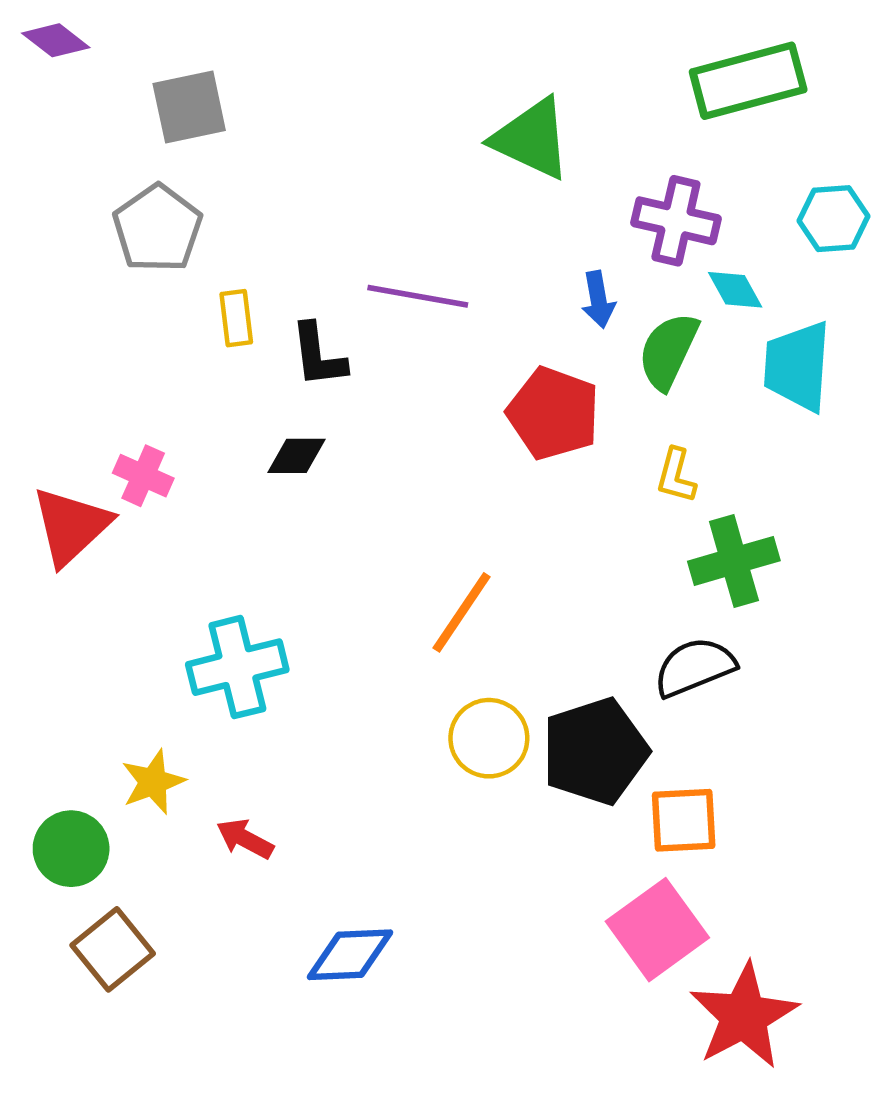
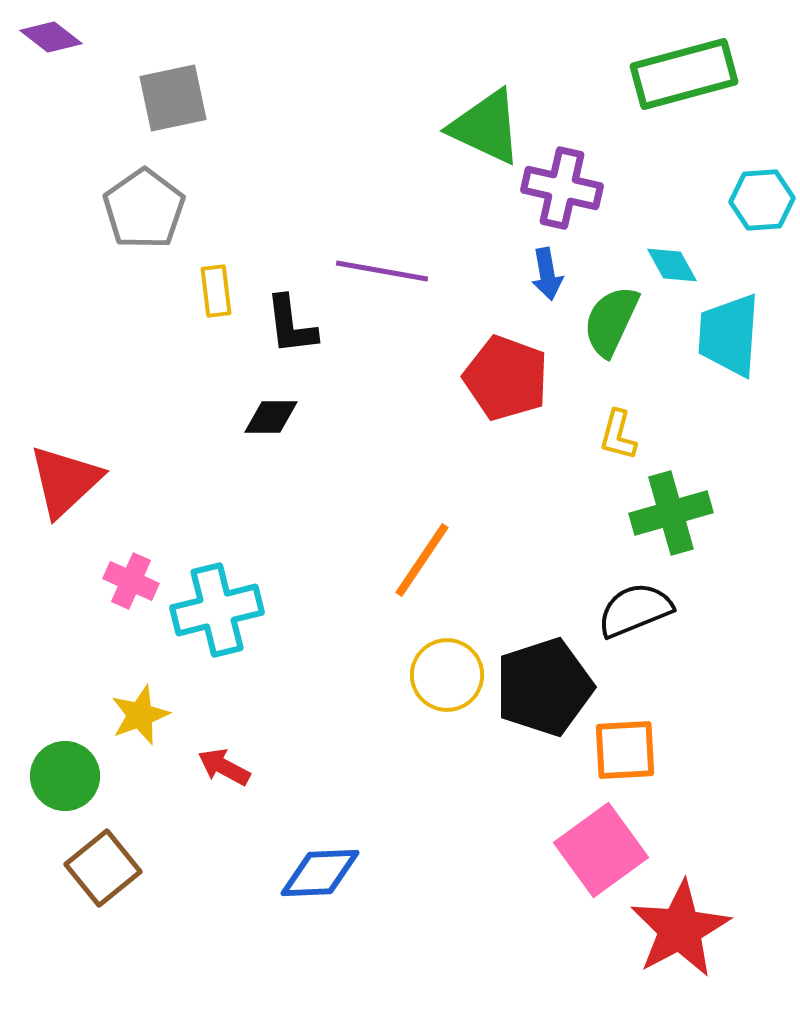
purple cross: (676, 221) -> (562, 188), moved
pink cross: (143, 476) -> (131, 581), moved

